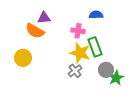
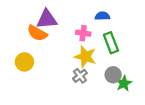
purple triangle: (44, 18) -> (47, 19), size x1.5
green rectangle: (95, 47) -> (111, 43), moved

